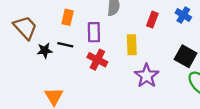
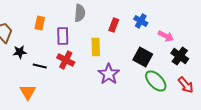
black line: (65, 45) -> (40, 66), moved

